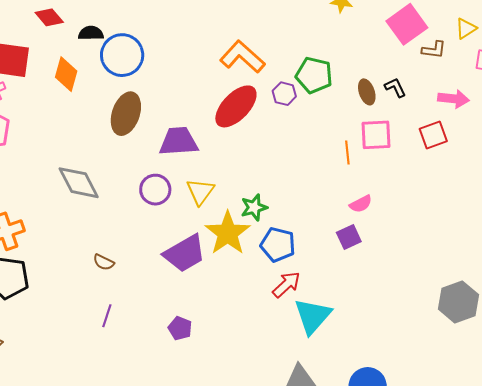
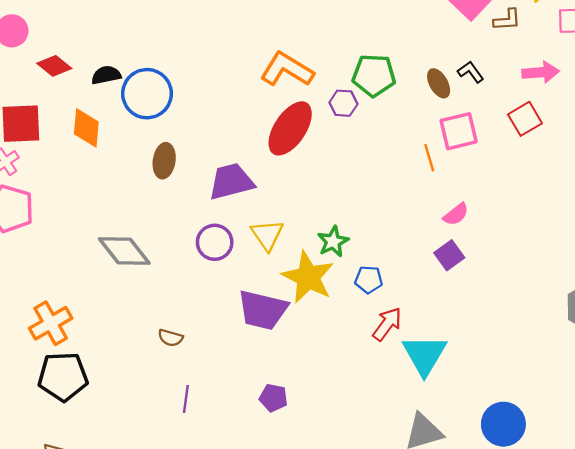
brown ellipse: (126, 114) -> (164, 161), size x0.7
blue pentagon: (278, 245) -> (369, 280), size x0.7
purple trapezoid: (185, 253) -> (263, 310), turned 54

